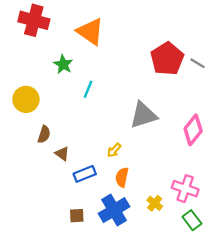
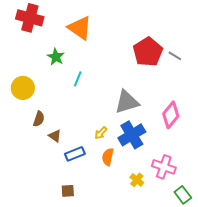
blue cross: (114, 210) -> (132, 135), moved
green rectangle: (192, 220) -> (183, 195), moved

